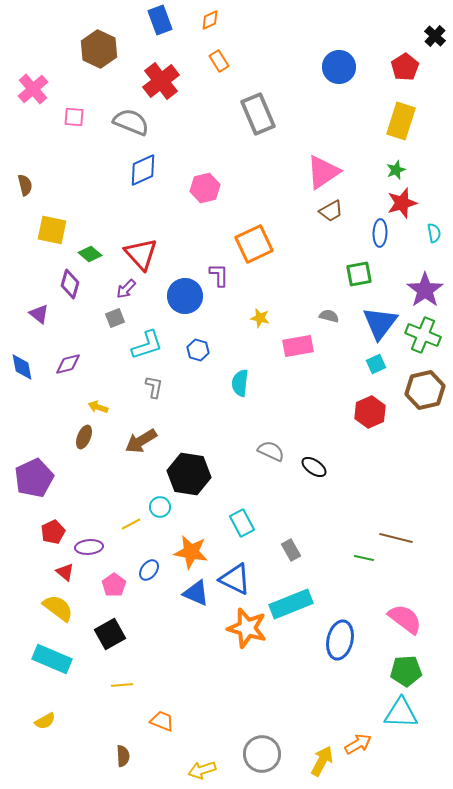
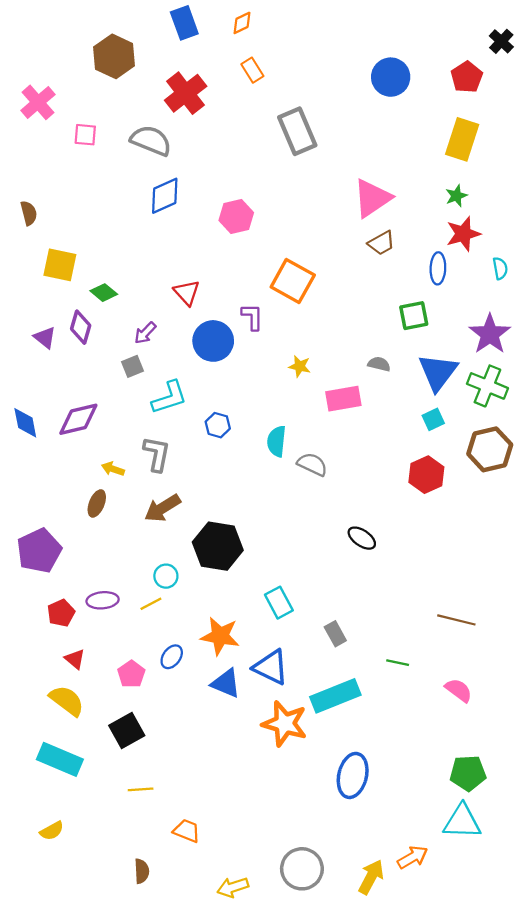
orange square: (254, 244) -> (293, 281), turned -36
red triangle: (141, 254) -> (187, 293), moved, size x0.7
purple triangle: (39, 314) -> (45, 338), moved
blue hexagon: (198, 350) -> (218, 425), moved
purple diamond: (68, 364) -> (78, 419), size x1.4
gray L-shape: (154, 387) -> (157, 454), moved, size x1.4
gray semicircle: (271, 451) -> (312, 464), moved
cyan circle: (160, 507) -> (166, 576), moved
purple ellipse: (89, 547) -> (103, 600), moved
green line: (364, 558) -> (398, 663), moved
pink semicircle: (405, 619) -> (459, 690), moved, size x0.7
blue ellipse: (340, 640) -> (353, 775), moved

